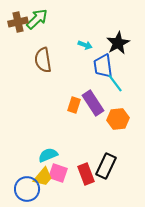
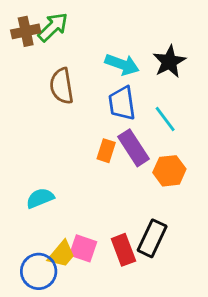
cyan arrow: (85, 45) -> (122, 64), size x1.6
blue trapezoid: (103, 66) -> (122, 103), moved
cyan semicircle: (48, 155) -> (40, 198), moved

